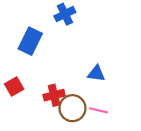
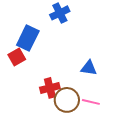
red square: (14, 87) -> (17, 57), moved

